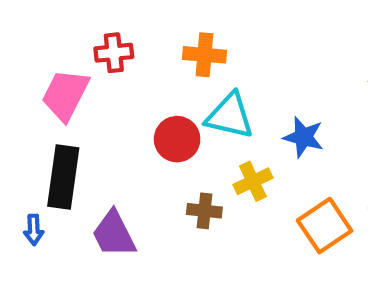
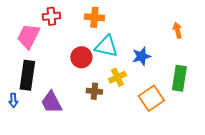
blue star: (304, 137) -> (141, 56), turned -30

